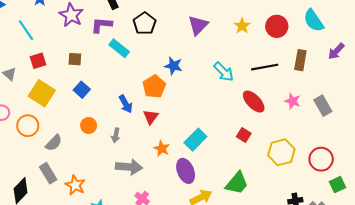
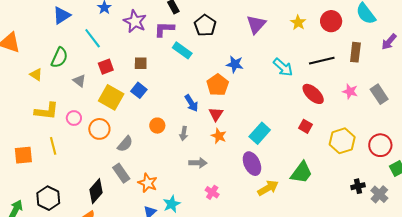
blue square: (82, 90) -> (139, 90), moved
orange star: (162, 149) -> (219, 136), moved
gray arrow: (129, 167) -> (198, 163), size x0.7

